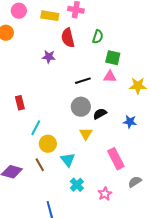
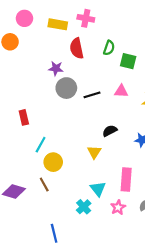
green square: (113, 58) -> (128, 61), moved
gray circle: (81, 107) -> (66, 88), moved
pink rectangle: (116, 159) -> (126, 180), turned 30
cyan triangle: (68, 160) -> (98, 189), moved
pink star: (105, 194) -> (118, 207), moved

